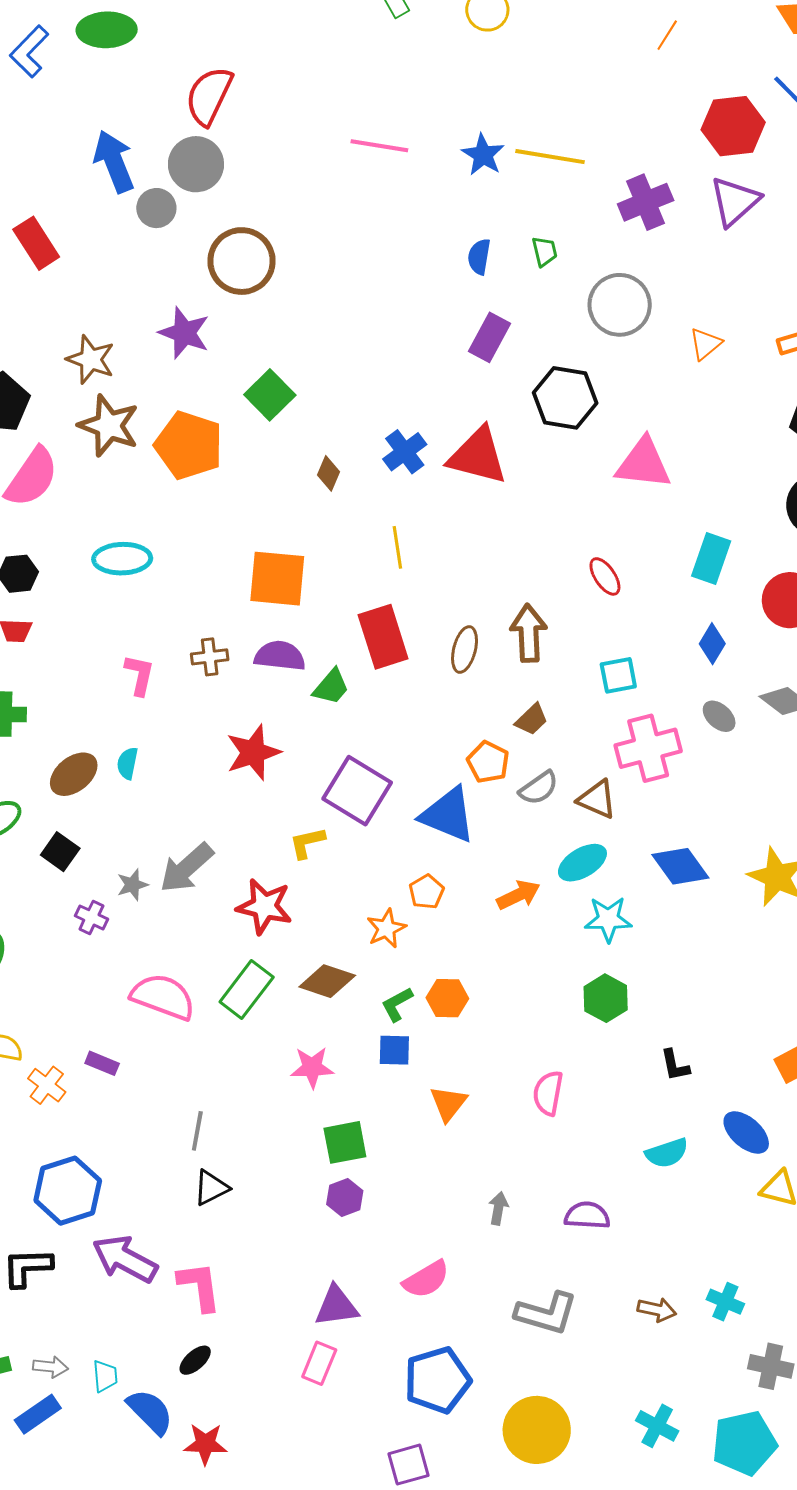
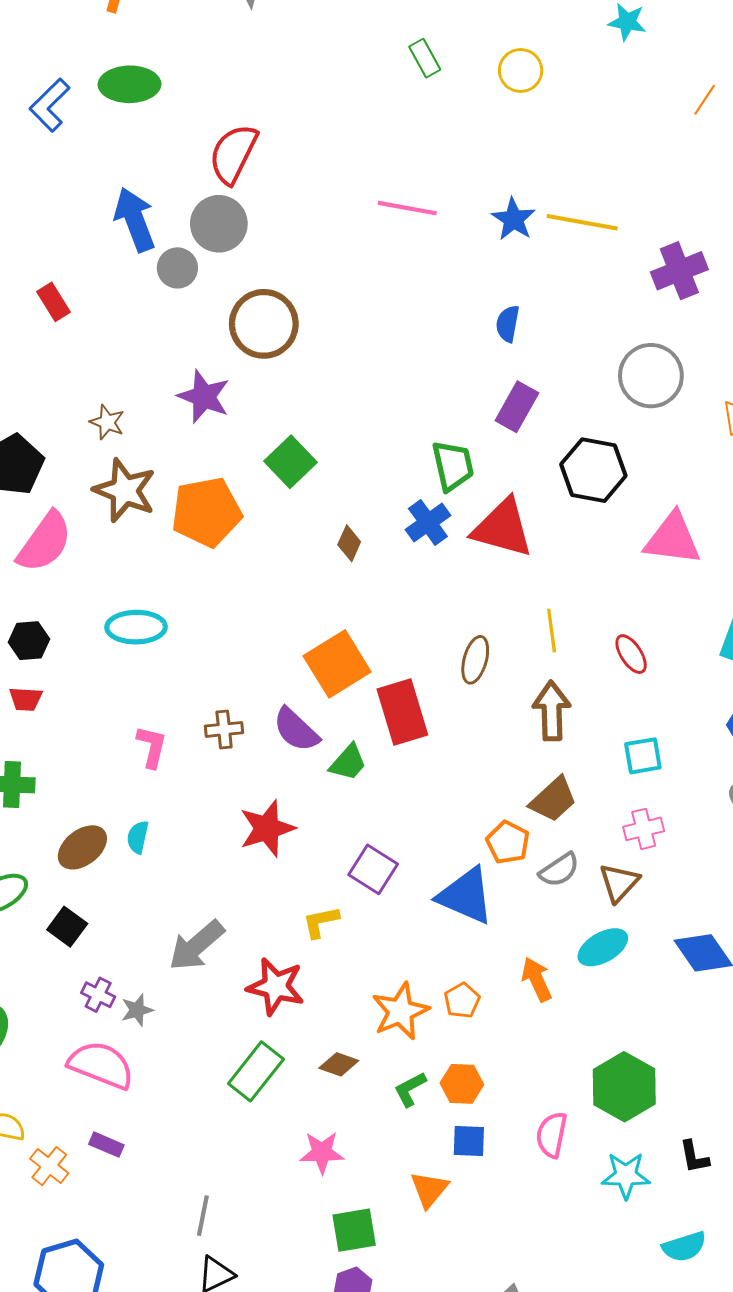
red rectangle: (36, 243) -> (53, 302), size x0.7
green trapezoid: (545, 251) -> (453, 466), moved, size x1.6
brown star: (91, 359) -> (107, 422), size x0.7
orange pentagon: (189, 445) -> (206, 512), turned -30
yellow line: (397, 547) -> (552, 631), moved
orange square: (277, 579) -> (337, 664), moved, turned -38
brown ellipse: (465, 649) -> (475, 660), moved
purple semicircle: (280, 656) -> (296, 730), turned -144
brown trapezoid: (532, 719) -> (553, 799), size x1.4
pink cross: (648, 748) -> (644, 829), moved, size x0.6
purple square: (357, 791) -> (373, 869), size x0.7
brown triangle: (597, 799) -> (619, 883), turned 48
gray star: (132, 885) -> (137, 1010), moved
orange pentagon: (427, 892) -> (462, 1000), moved
orange arrow: (518, 895) -> (537, 979), turned -90
cyan star: (608, 919) -> (626, 1175), moved
orange star: (386, 928) -> (400, 1011), size x1.4
brown diamond: (327, 981) -> (339, 1064), size x0.7
pink semicircle: (163, 997) -> (101, 1065), moved
green hexagon: (606, 998) -> (624, 1087), size x1.4
blue square: (394, 1050) -> (469, 1141), moved
pink semicircle: (548, 1093) -> (552, 1135), moved
orange triangle: (448, 1103) -> (429, 1189), moved

